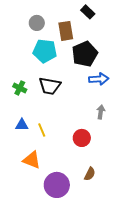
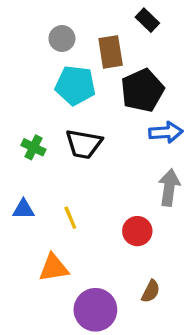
gray arrow: (101, 112) -> (169, 188), size x1.5
blue triangle: (22, 125) -> (23, 209), moved
orange triangle: (32, 160) -> (54, 268), turned -30

